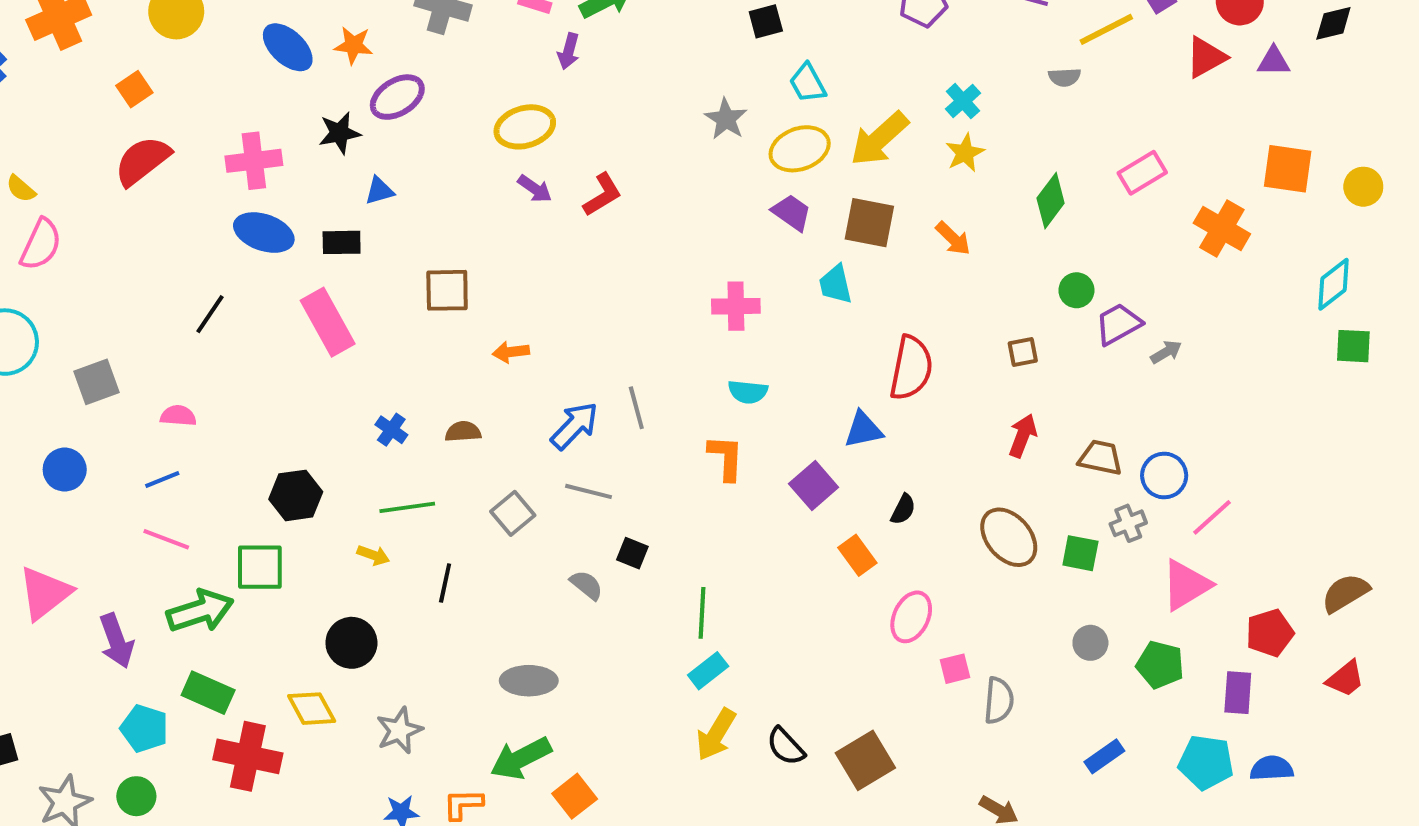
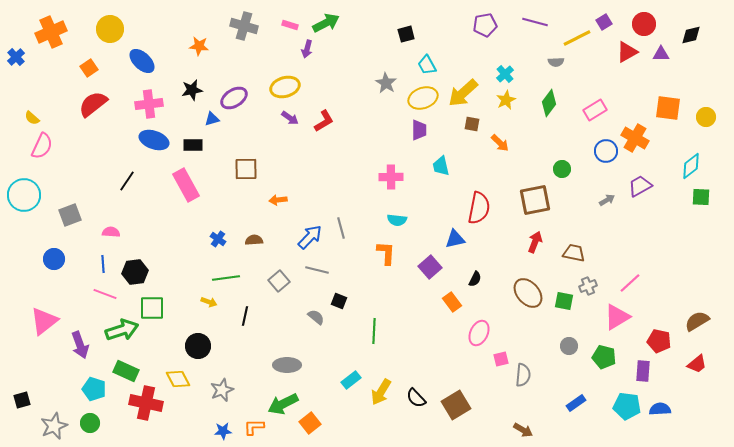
blue ellipse: (288, 47) -> (142, 61), moved
purple ellipse: (397, 97) -> (234, 98), moved
green diamond: (1051, 201) -> (549, 103), moved
purple trapezoid: (792, 213) -> (419, 130), turned 55
brown square: (869, 223) -> (472, 124), moved, size x0.6
purple trapezoid: (1118, 324) -> (640, 186), moved
brown square: (1023, 352) -> (535, 200), size x2.0
blue circle: (1164, 476) -> (606, 151), moved
blue line: (162, 479) -> (103, 264), turned -72
black hexagon: (296, 495) -> (135, 272), moved
red pentagon: (1270, 633) -> (659, 341), turned 30
cyan rectangle: (708, 671) -> (351, 380), moved

